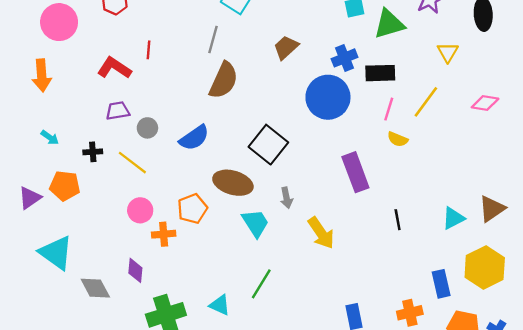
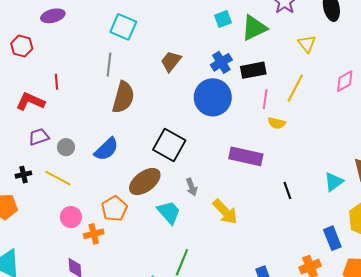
pink diamond: (485, 103) -> (345, 81), turned -30
purple rectangle: (355, 172) -> (246, 156), turned -48
brown ellipse: (233, 183) -> (145, 182), turned -44

